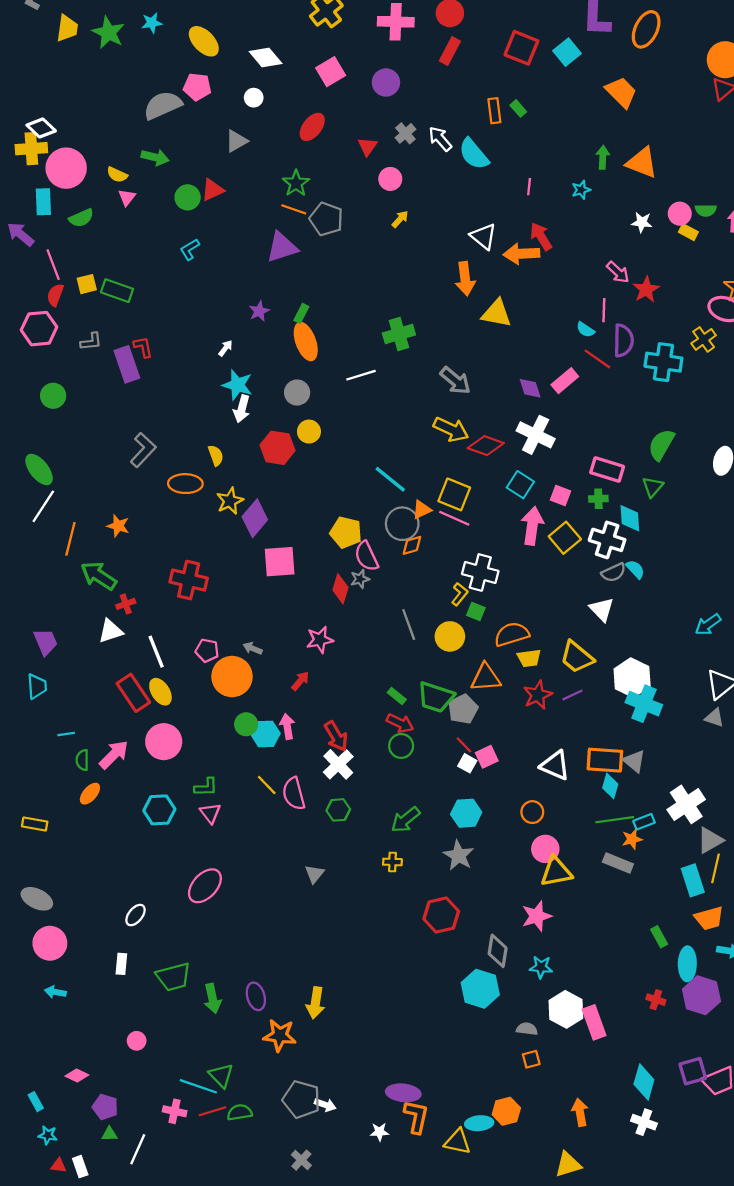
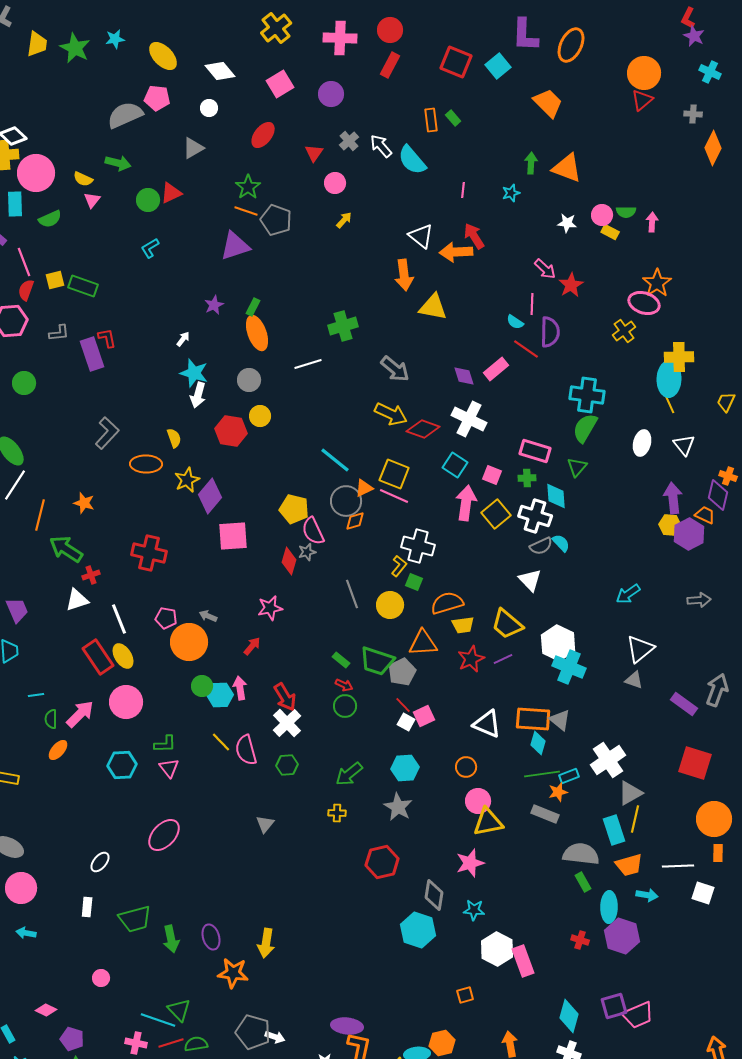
cyan cross: (663, 362) -> (587, 395), moved
red arrow: (400, 723) -> (344, 685), size x0.7
gray semicircle: (527, 1029) -> (581, 854), moved, size x1.8

